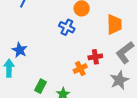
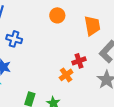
blue cross: (67, 27) -> (14, 39), moved

